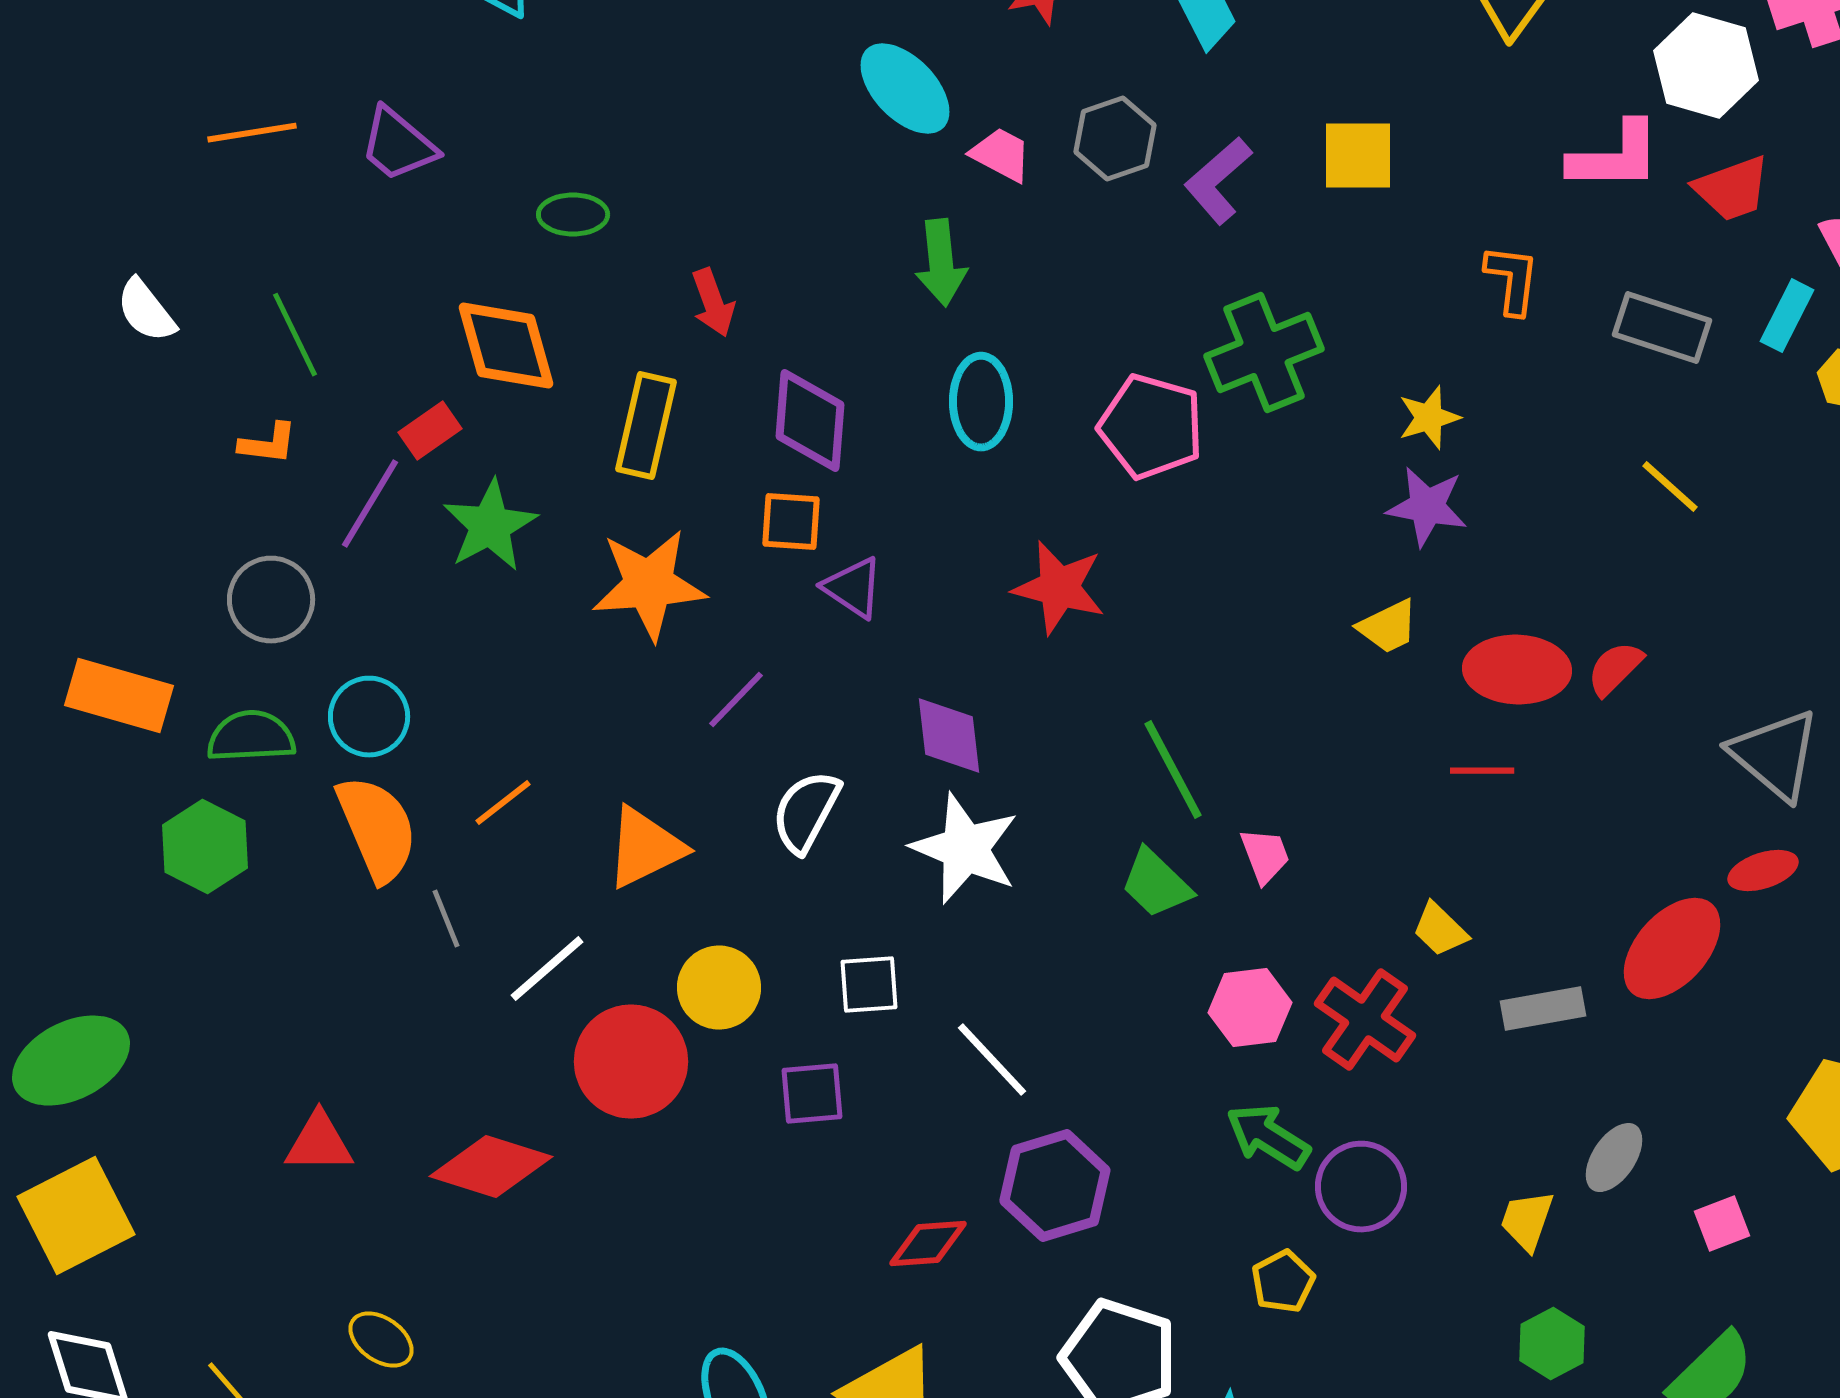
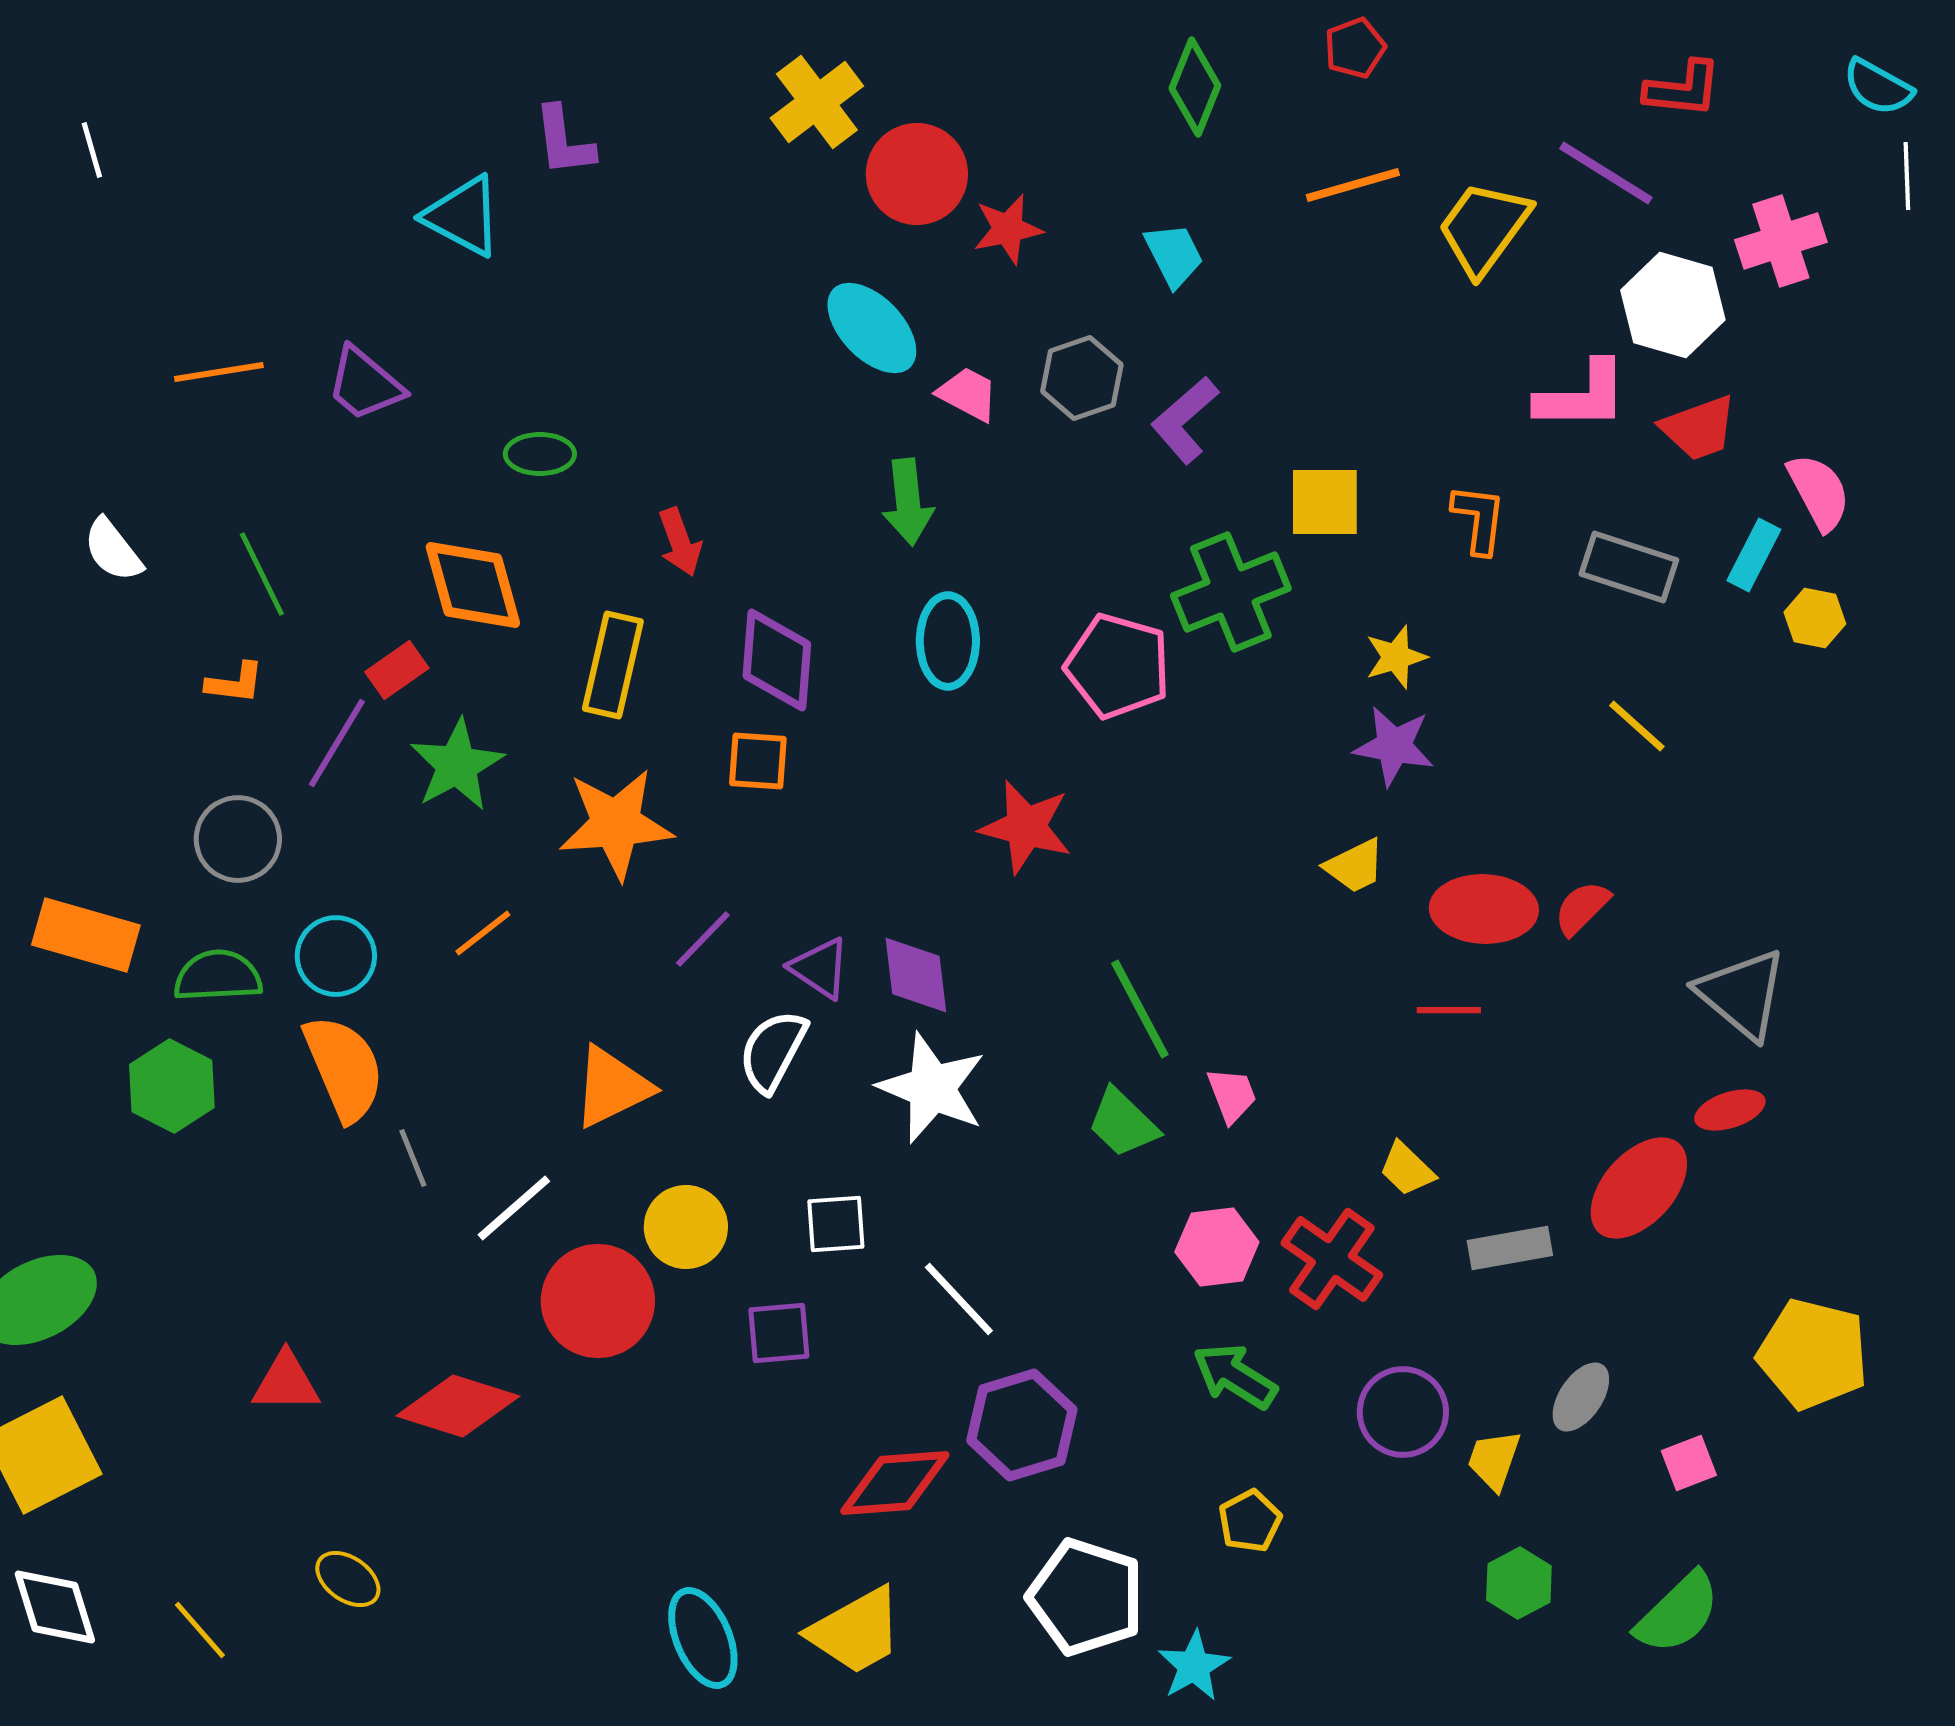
yellow square: (1358, 156) -> (1325, 502), moved
purple triangle: (853, 588) -> (820, 968), moved
orange line: (503, 803) -> (483, 933), moved
purple circle: (1361, 1187) -> (1403, 1412), moved
red diamond: (928, 1244) -> (895, 1483), size x1.4

